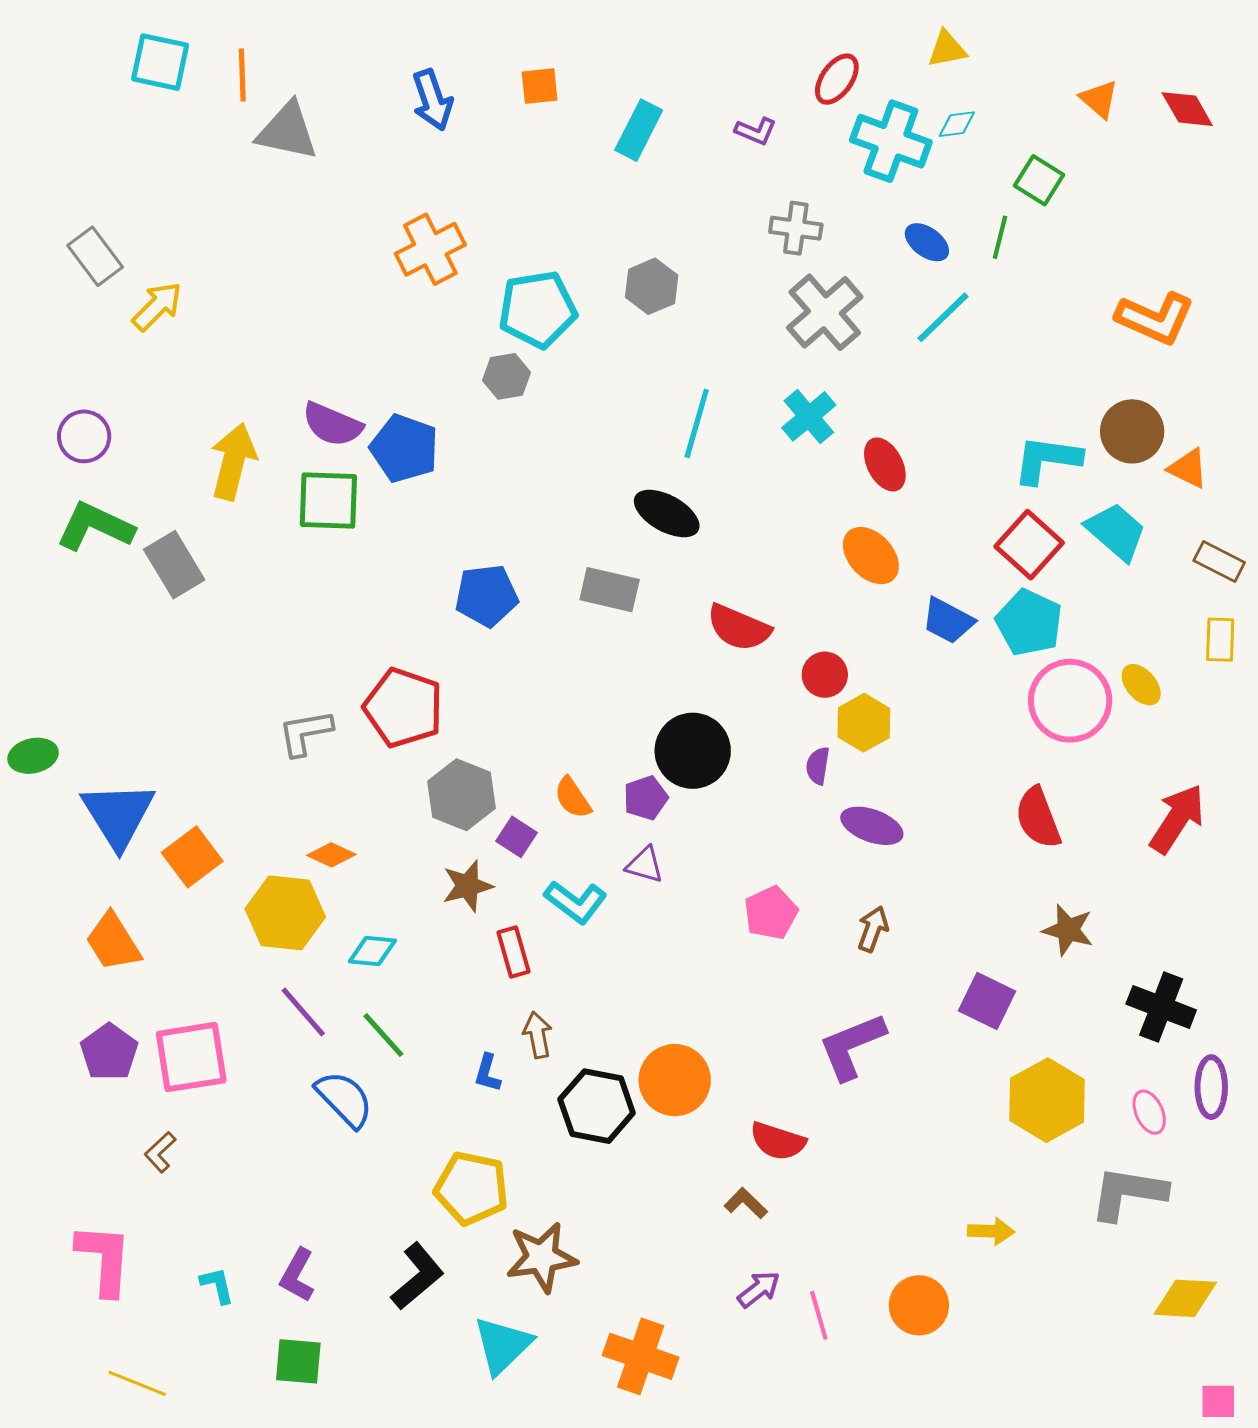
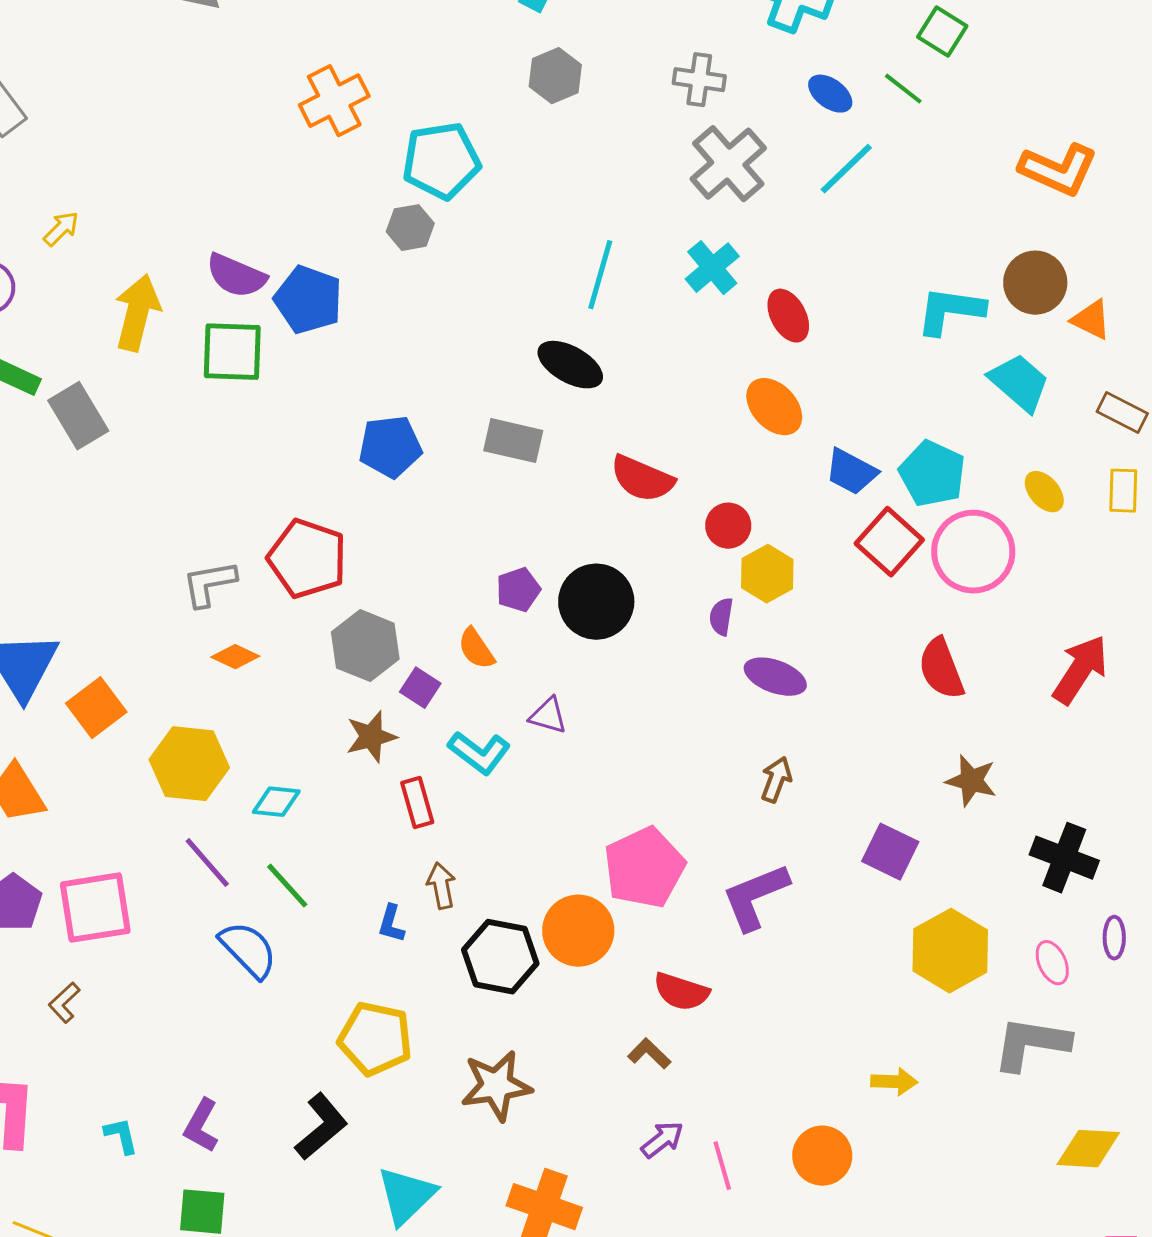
green line: (1000, 237) -> (903, 89), turned -66
gray hexagon: (652, 286) -> (555, 76), moved
yellow arrow: (157, 306) -> (61, 229), moved, size x0.7
red square: (1029, 545) -> (889, 542), moved
yellow ellipse: (1141, 685) -> (1044, 492), moved
purple pentagon: (646, 798) -> (518, 590), moved
orange diamond: (331, 855) -> (235, 657), moved
pink pentagon: (771, 913) -> (644, 868), moved, size x1.5
purple ellipse: (1211, 1087) -> (1114, 938), size x0.7
brown star: (542, 1257) -> (496, 1086), moved

